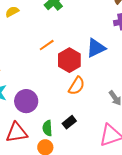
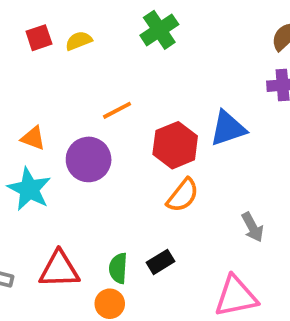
orange line: (47, 45) -> (117, 110), moved
purple circle: (26, 101) -> (89, 159), moved

